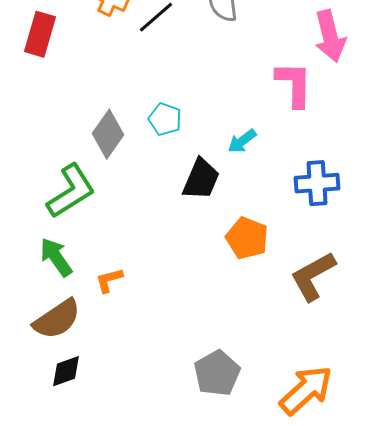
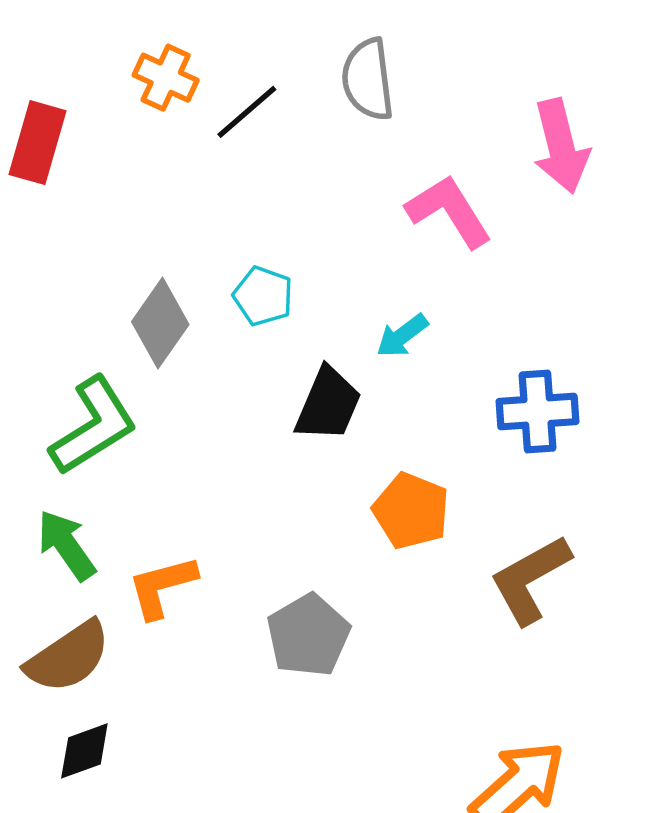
pink L-shape: (294, 84) -> (449, 211), moved, turned -33
orange L-shape: (109, 280) -> (162, 587), size x1.4
gray pentagon: (217, 373) -> (308, 635), moved

